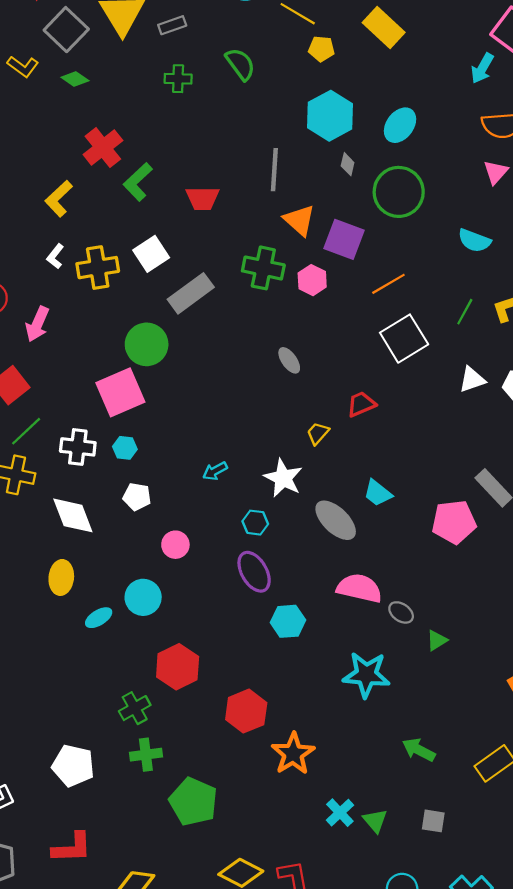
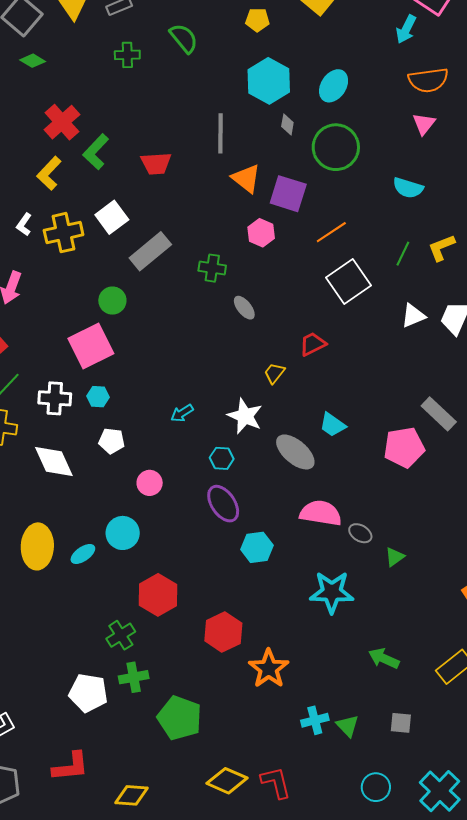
yellow L-shape: (59, 199) -> (49, 173), moved
green cross: (263, 268) -> (212, 268), moved, size x0.7
green circle: (147, 344) -> (112, 301), size x0.7
yellow ellipse: (61, 577) -> (37, 546), moved, size x1.4
white pentagon: (73, 766) -> (88, 693), moved
cyan cross: (340, 813) -> (315, 720), turned 32

